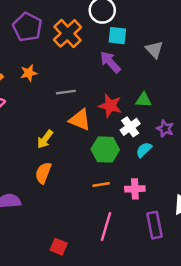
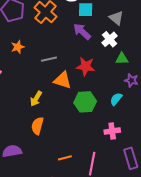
green triangle: (143, 100) -> (122, 59), moved
white cross: (130, 127) -> (110, 39), moved
orange line: (101, 185) -> (65, 158), moved

